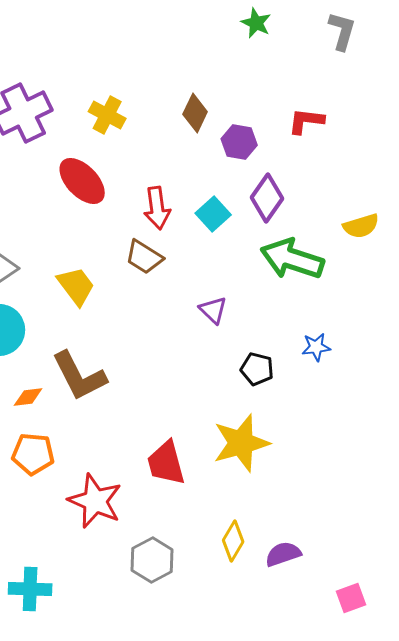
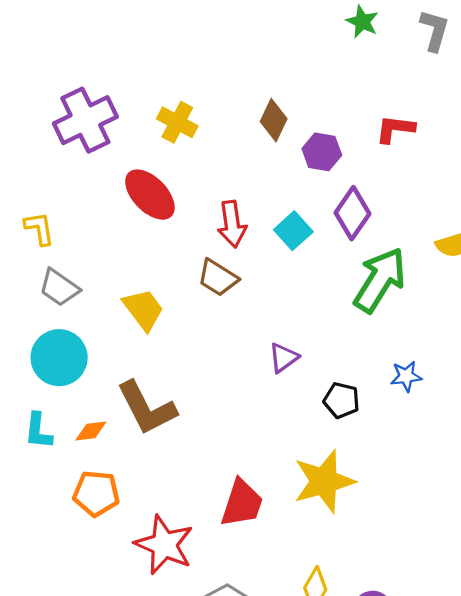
green star: (256, 23) -> (362, 22), moved
green arrow: (292, 259) -> (380, 280), turned 104
purple triangle: (213, 310) -> (283, 358), moved, turned 40
red trapezoid: (166, 463) -> (242, 503), turned -147

